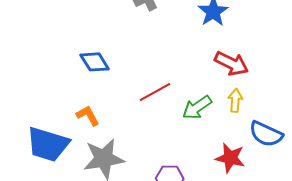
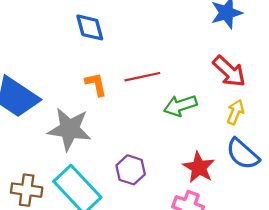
yellow arrow: (235, 100) -> (235, 112), moved
orange L-shape: (88, 116) -> (96, 84), moved

